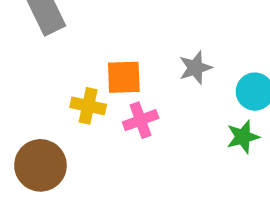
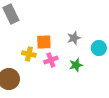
green star: (243, 137) -> (76, 65), moved

